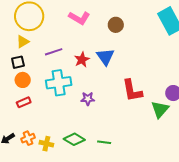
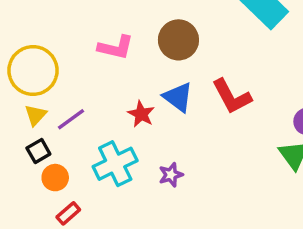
brown circle: (116, 25) -> (178, 40), size x1.5
purple line: (54, 52) -> (71, 119), moved
red L-shape: (132, 91) -> (232, 97), moved

